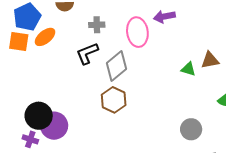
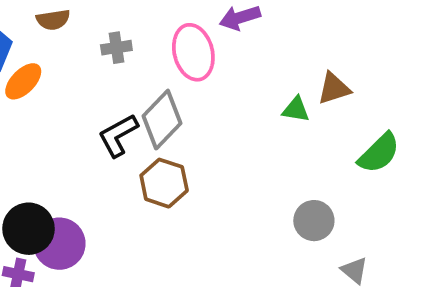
black L-shape: (87, 53) -> (118, 135), moved

